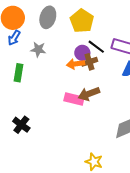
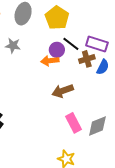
brown cross: (89, 62) -> (87, 59), moved
pink rectangle: (74, 99) -> (73, 123), moved, turned 48

